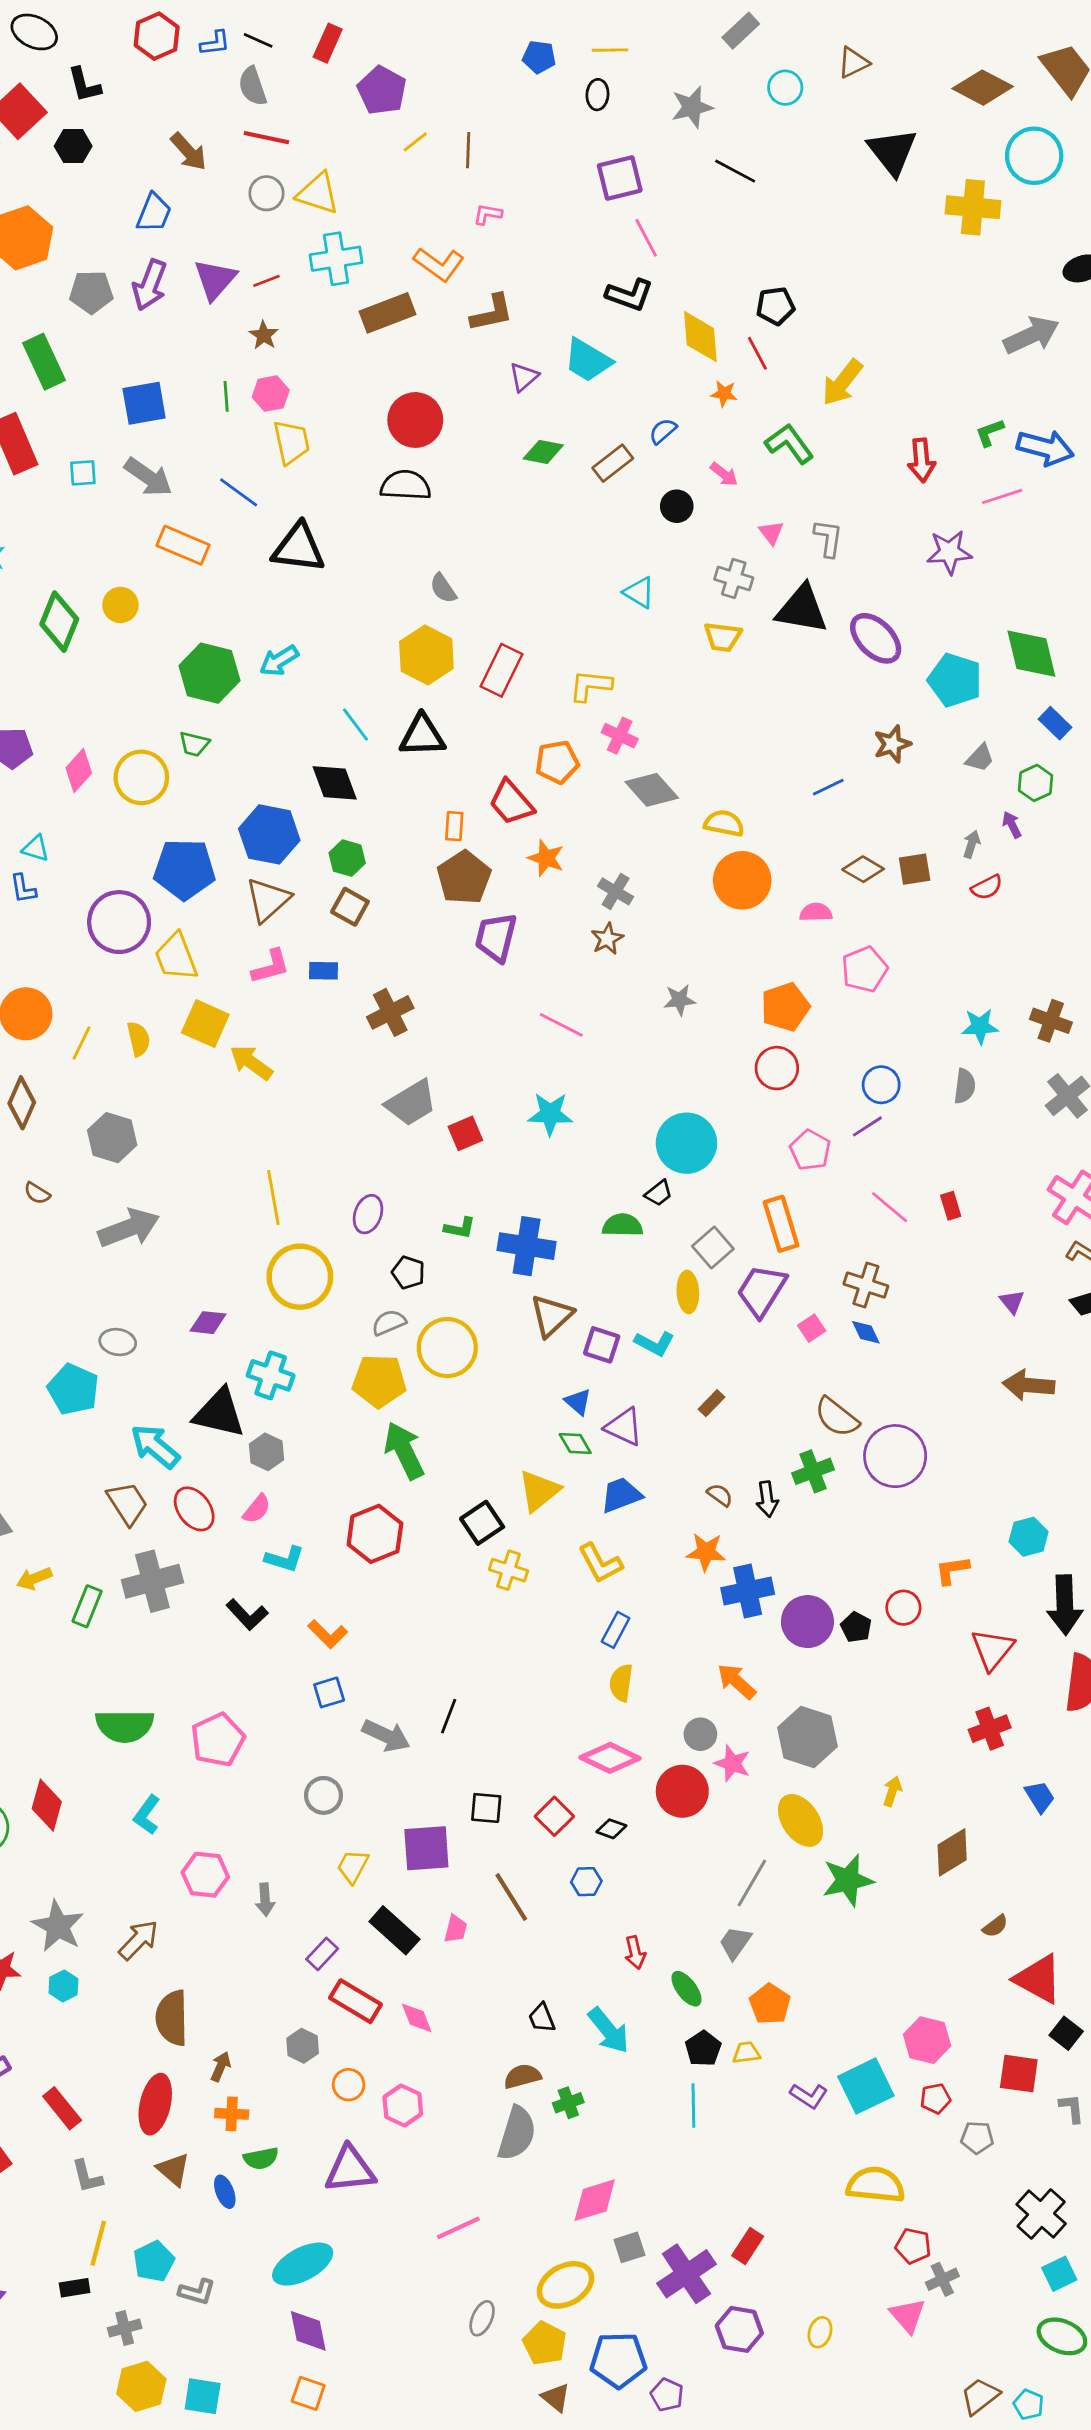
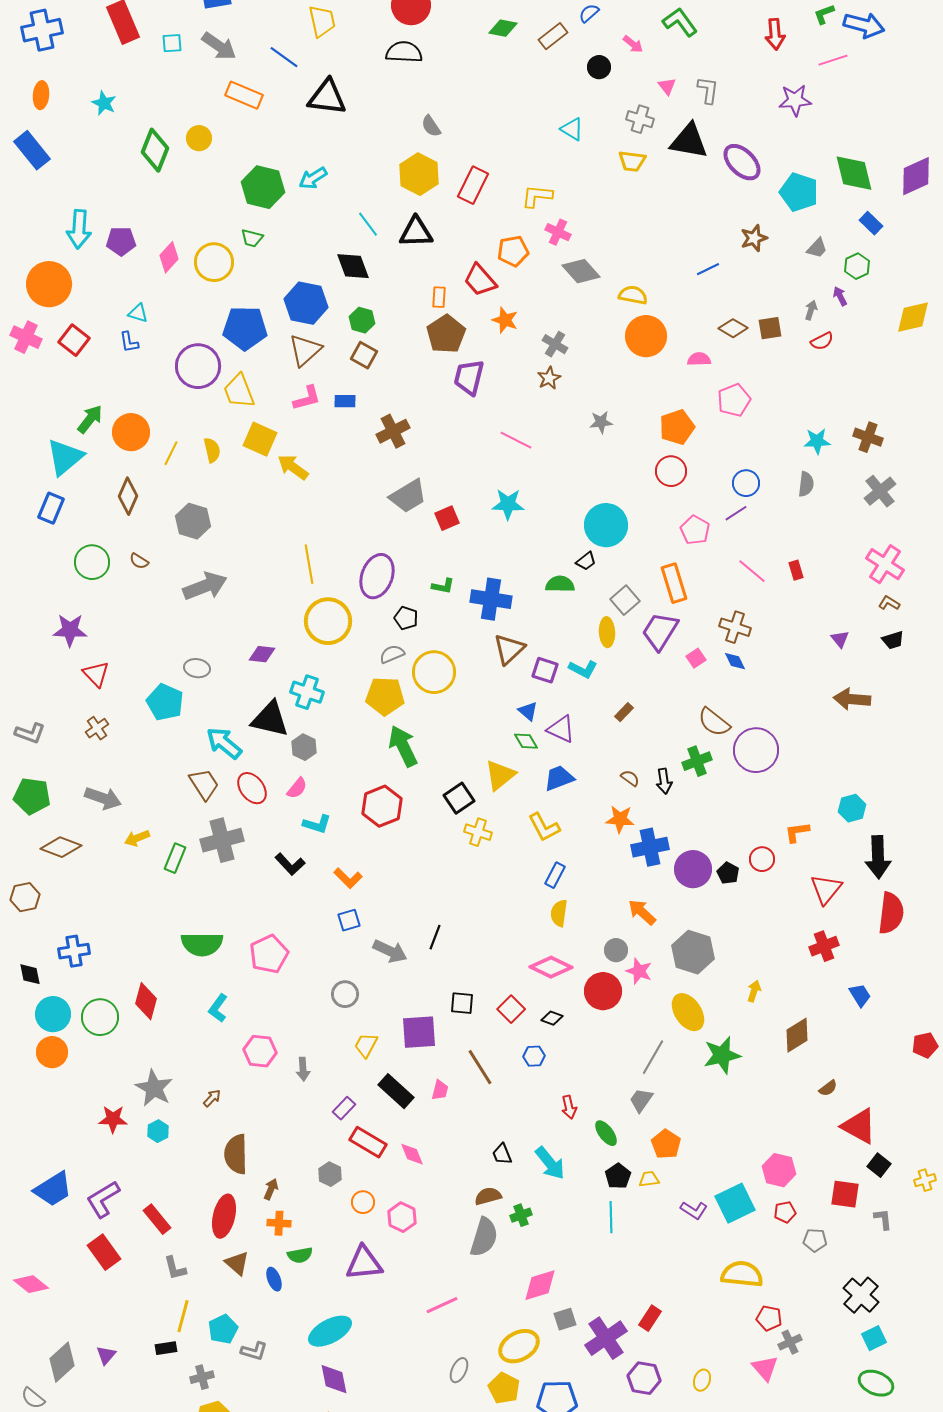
purple ellipse: (368, 1214) -> (377, 576), size x1.6
brown arrow: (139, 1940) -> (212, 1098), size x0.6

